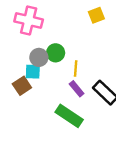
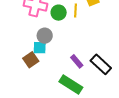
green circle: (56, 53) -> (59, 13), moved
yellow line: (76, 68) -> (76, 10), moved

